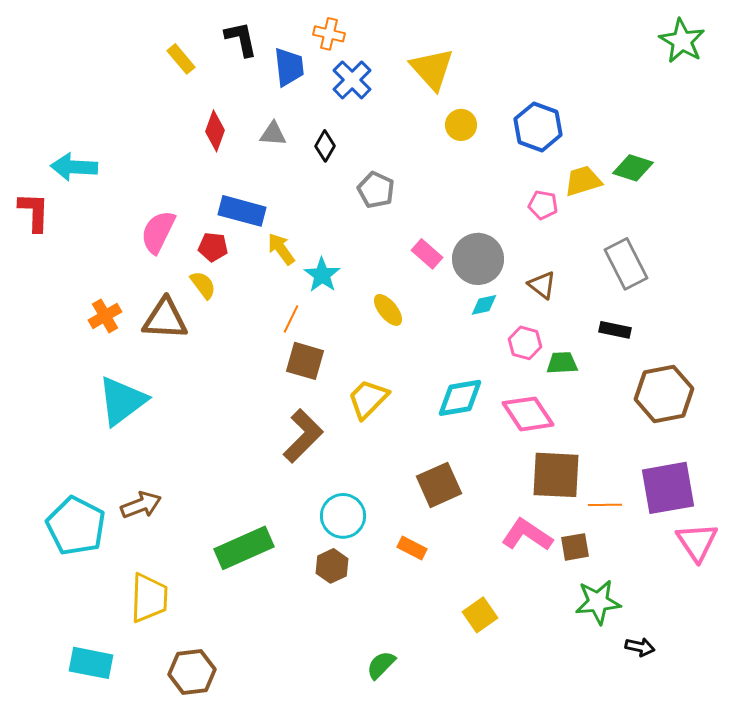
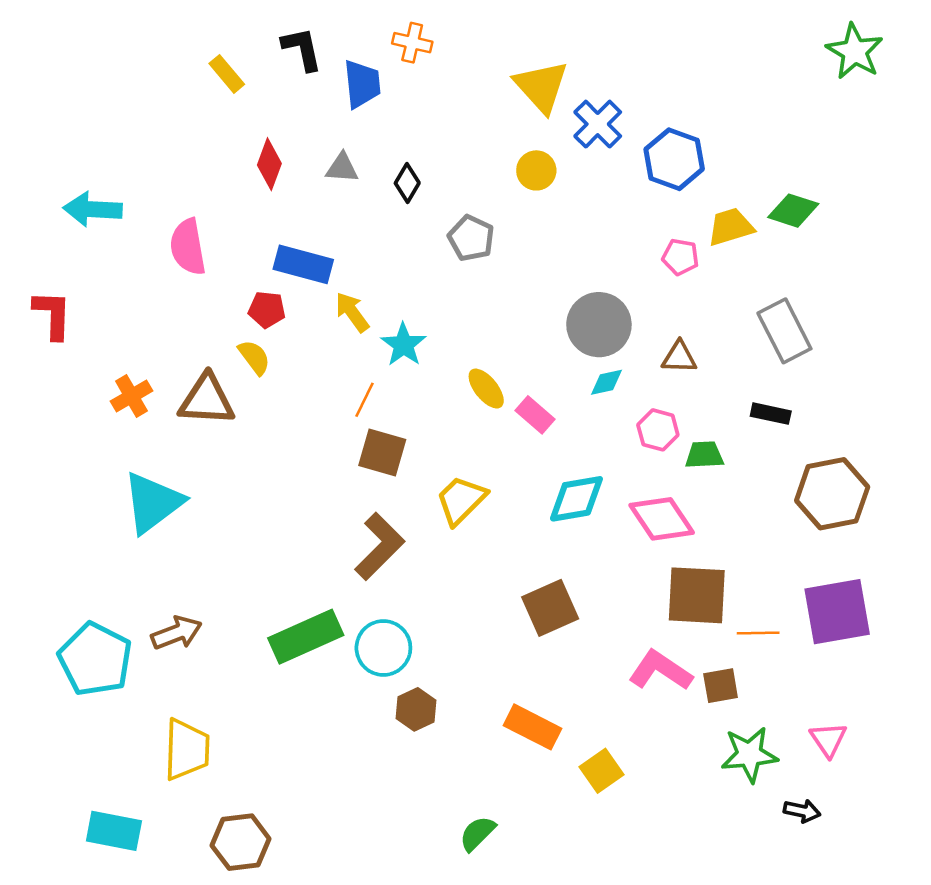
blue cross: (352, 80) -> (598, 124), moved
yellow circle: (461, 125) -> (536, 170), moved
red L-shape: (34, 212) -> (53, 315), moved
pink semicircle: (158, 232) -> (188, 247), moved, turned -36
pink rectangle: (427, 254) -> (535, 415), moved
brown triangle: (542, 285) -> (679, 357), turned -36
cyan circle: (343, 516) -> (383, 648), moved
pink triangle: (697, 542) -> (828, 739), moved, size x0.7
green rectangle: (244, 548) -> (306, 637), moved
orange rectangle: (412, 548) -> (533, 727), moved, size x1.5

